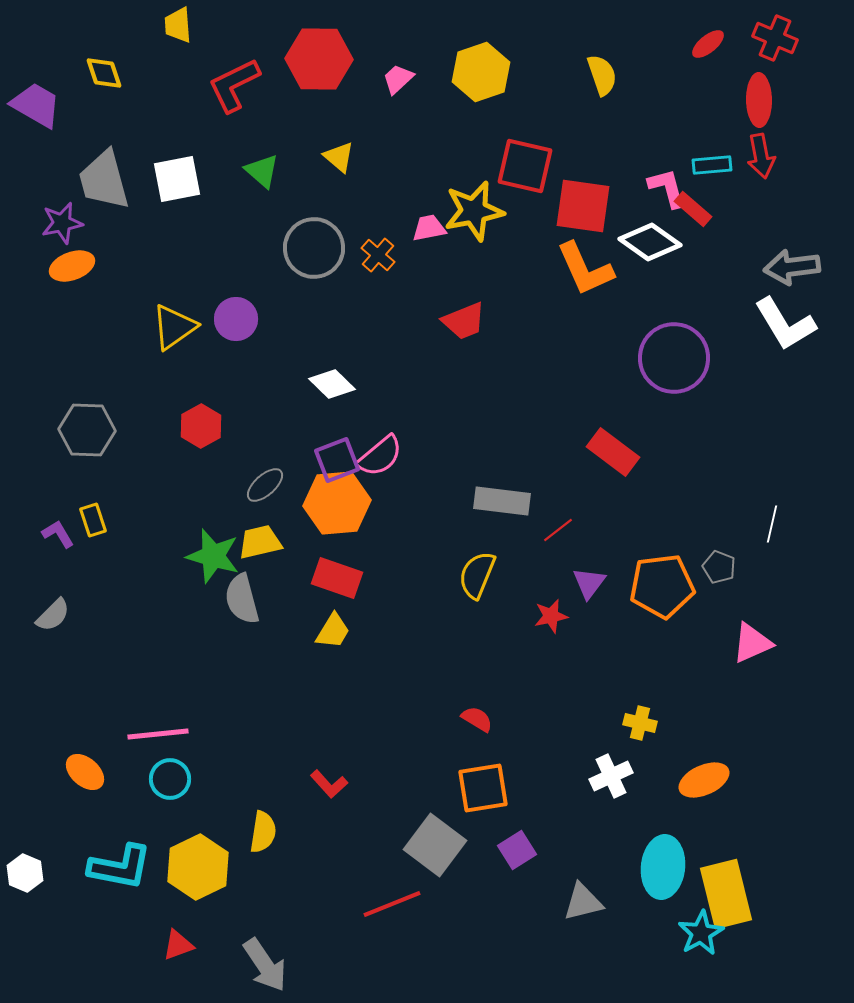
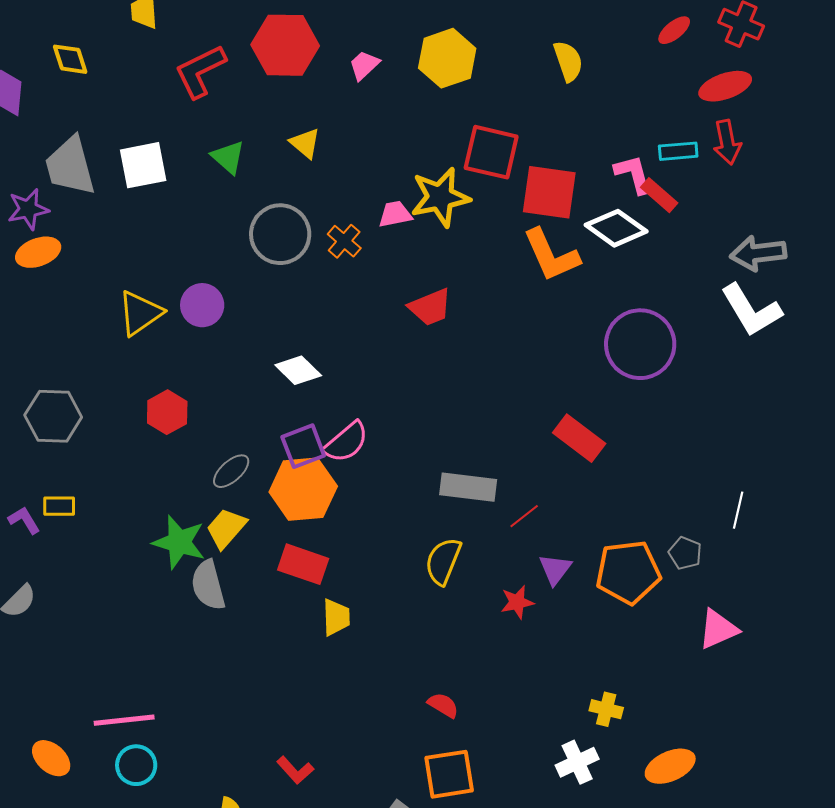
red ellipse: (759, 100) -> (725, 86), turned 72
yellow rectangle: (93, 520) -> (59, 506), turned -72
yellow trapezoid: (260, 542) -> (226, 528), turned -36
yellow trapezoid: (333, 631) -> (336, 617), moved, turned -33

